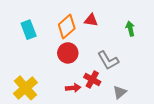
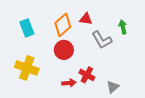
gray L-shape: (108, 60) -> (102, 40), moved
yellow cross: (25, 88) -> (27, 68), moved, turned -30

